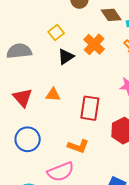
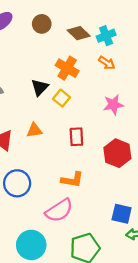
yellow square: (56, 33) -> (62, 98), moved
red rectangle: (90, 108) -> (76, 137), size x0.7

